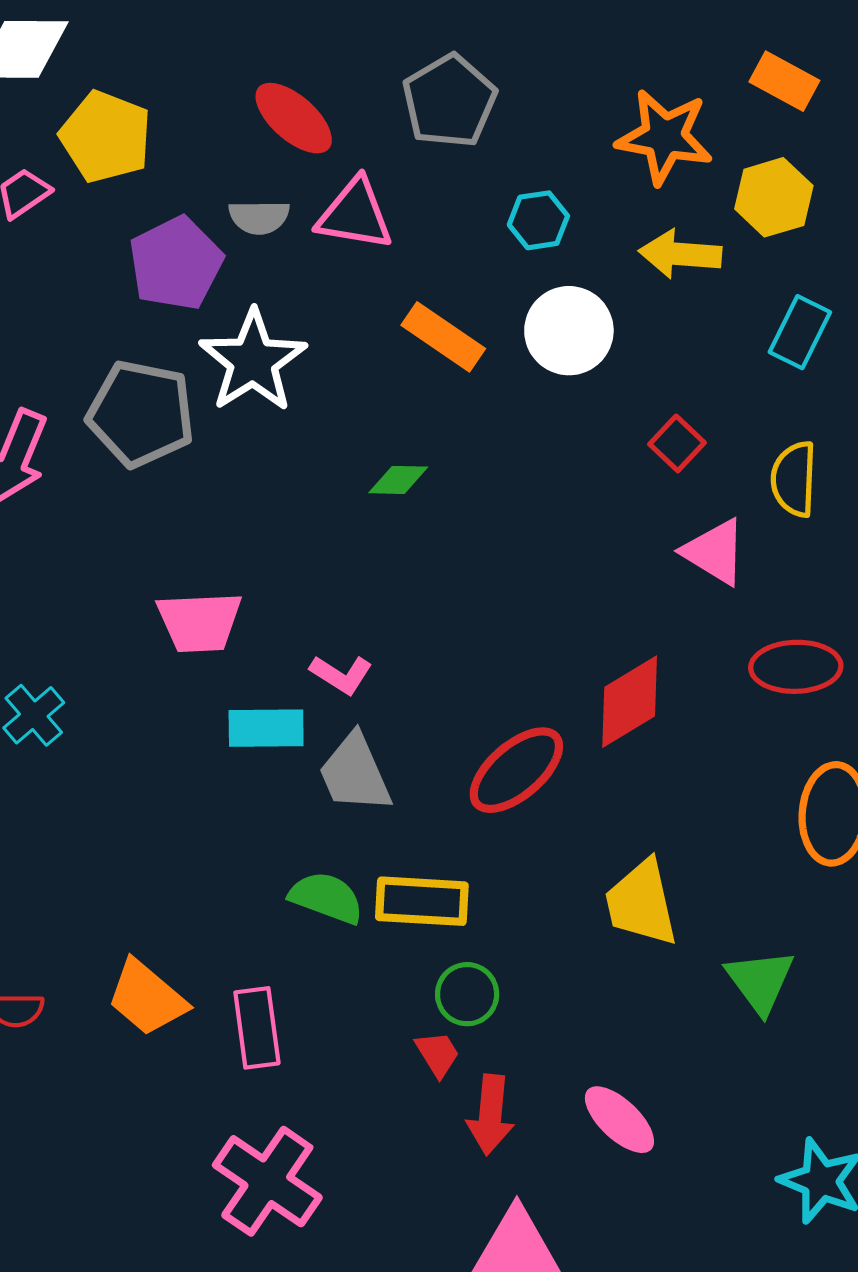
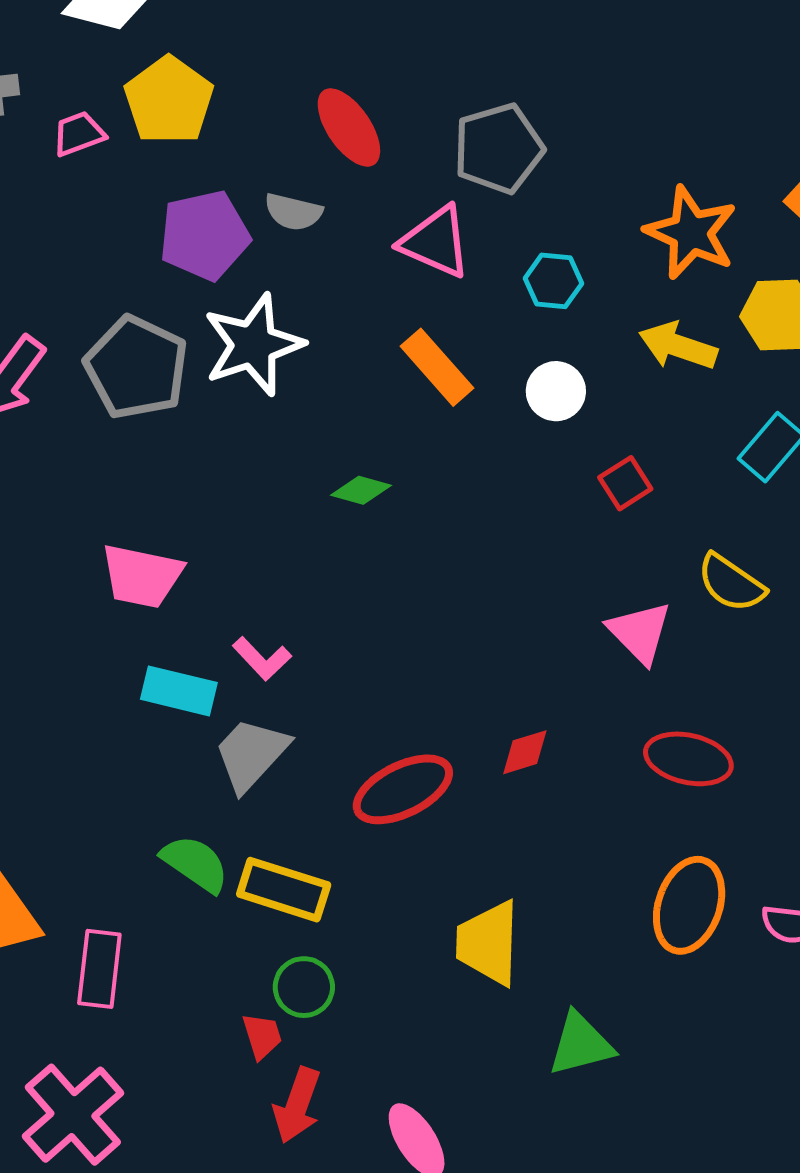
pink triangle: (355, 214) -> (436, 242), moved
white circle: (569, 331) -> (556, 391), size x0.7
red square: (677, 443) -> (625, 483), moved
yellow semicircle: (794, 479) -> (731, 583), turned -72
red diamond: (630, 702) -> (525, 752), size x0.6
gray trapezoid: (355, 773) -> (251, 754), turned 52
green triangle: (760, 981) -> (581, 1044), turned 38

